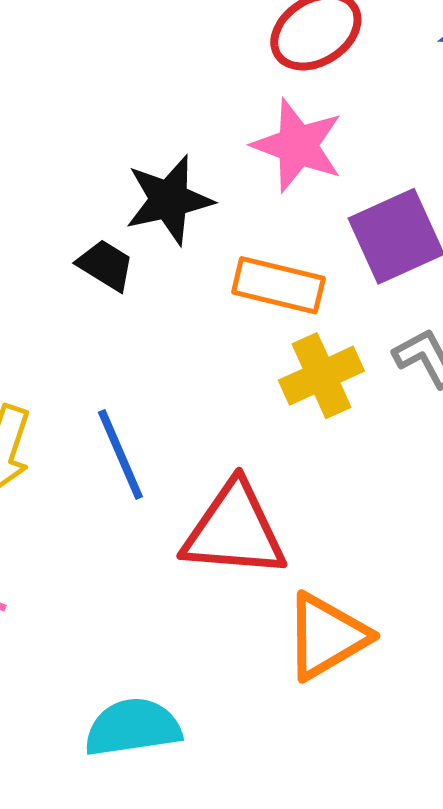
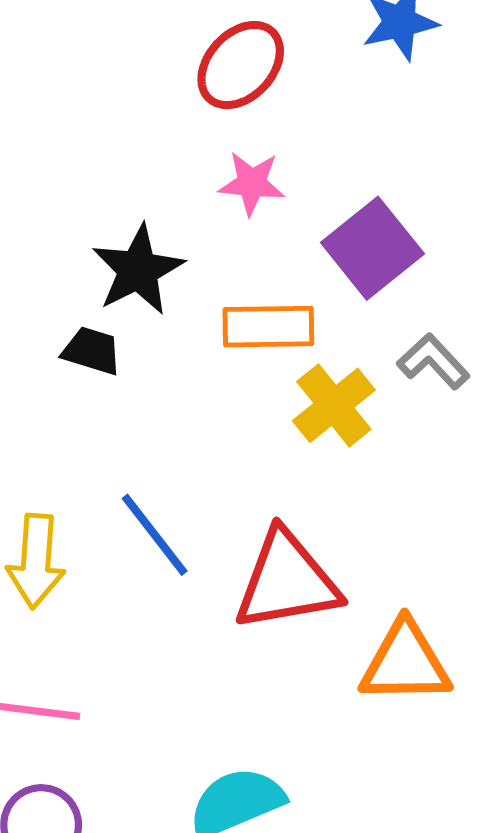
pink star: (298, 145) -> (252, 183), size x0.7
orange triangle: (327, 636) -> (405, 663), turned 44

